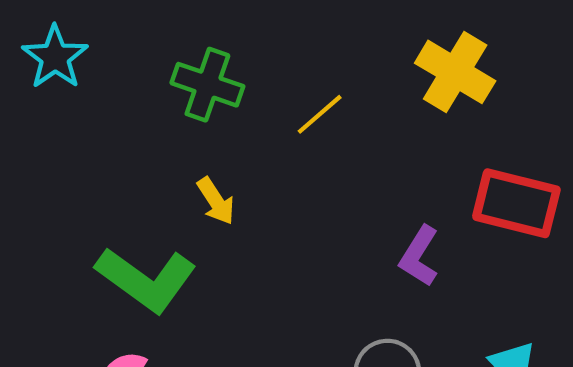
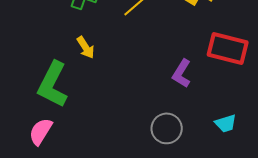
green L-shape: (146, 279) -> (53, 84), turned 81

